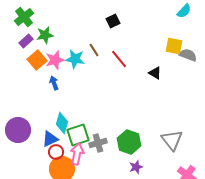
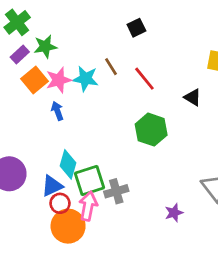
green hexagon: (129, 142) -> (151, 130), moved
purple star: (136, 167) -> (174, 213), moved

